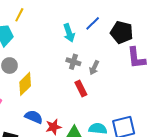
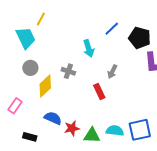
cyan arrow: (69, 33) -> (89, 48), moved
gray cross: (73, 62) -> (68, 71), moved

